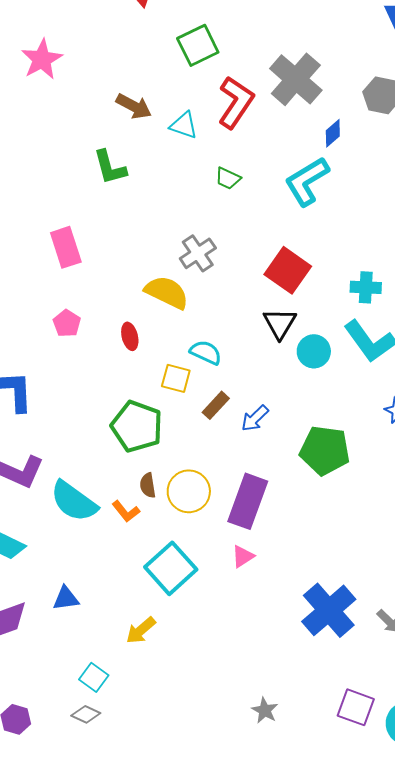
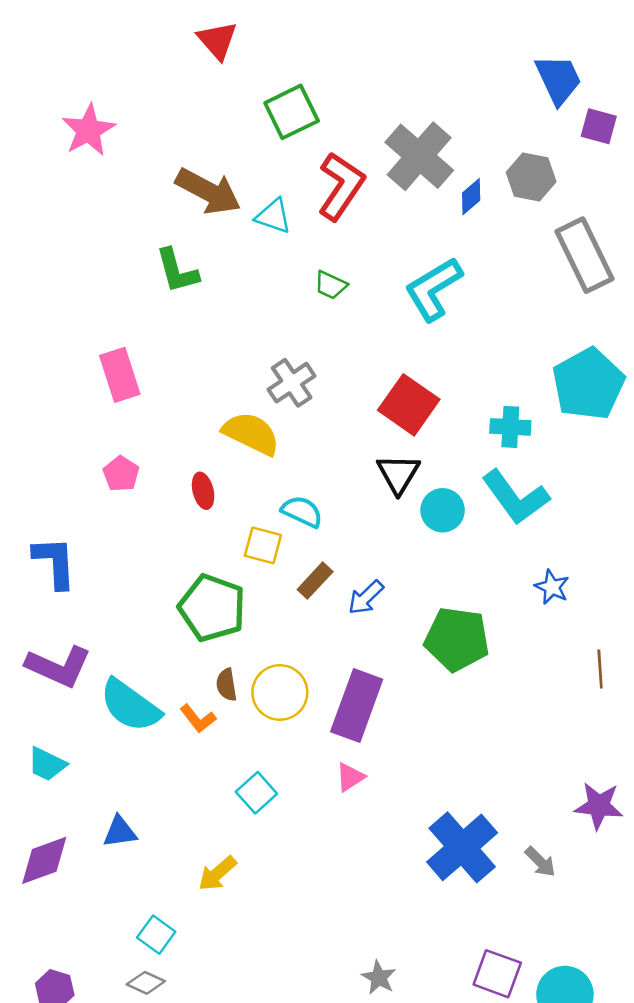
brown arrow: (134, 106) -> (208, 191), size x1.4
blue diamond: (333, 133) -> (471, 197), moved
cyan square: (171, 568) -> (256, 793), size x0.6

